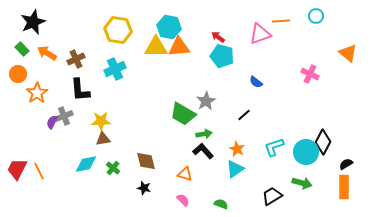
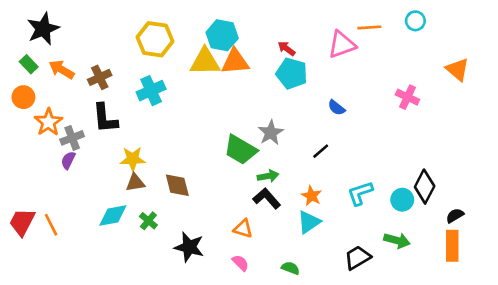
gray cross: (64, 116) -> (72, 138), moved
cyan circle: (306, 152) -> (402, 200), size x0.7
brown diamond: (146, 161) -> (177, 185), moved
black star: (144, 188) -> (189, 247), size x1.6

